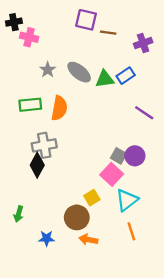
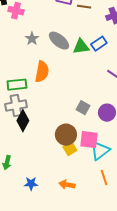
green rectangle: (30, 105) -> (17, 85), moved
gray cross: (44, 145) -> (16, 106), moved
gray square: (119, 156) -> (83, 108), moved
pink square: (112, 174) -> (89, 140), moved, turned -36
brown circle: (77, 217) -> (66, 135), moved

